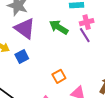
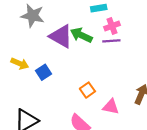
purple triangle: (25, 28) -> (61, 36), moved
purple line: (85, 35) -> (111, 41), turned -56

